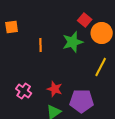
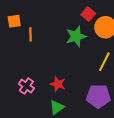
orange line: (41, 45) -> (30, 34), moved
purple pentagon: (82, 101) -> (98, 96), moved

